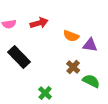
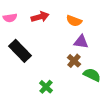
orange semicircle: (71, 36) -> (74, 21), moved
purple triangle: (90, 45) -> (81, 42), moved

